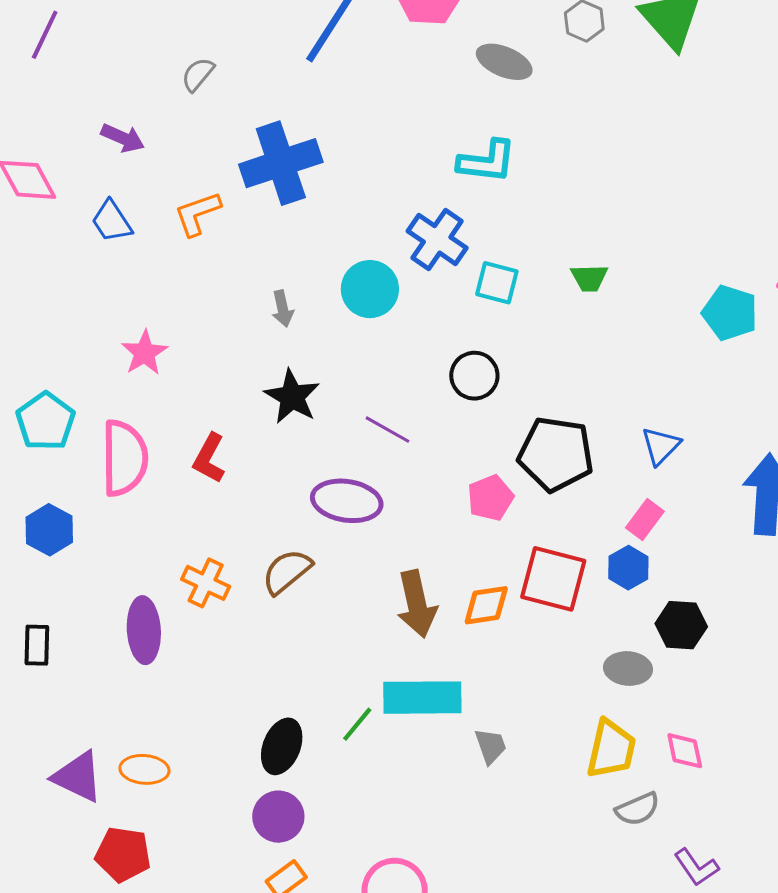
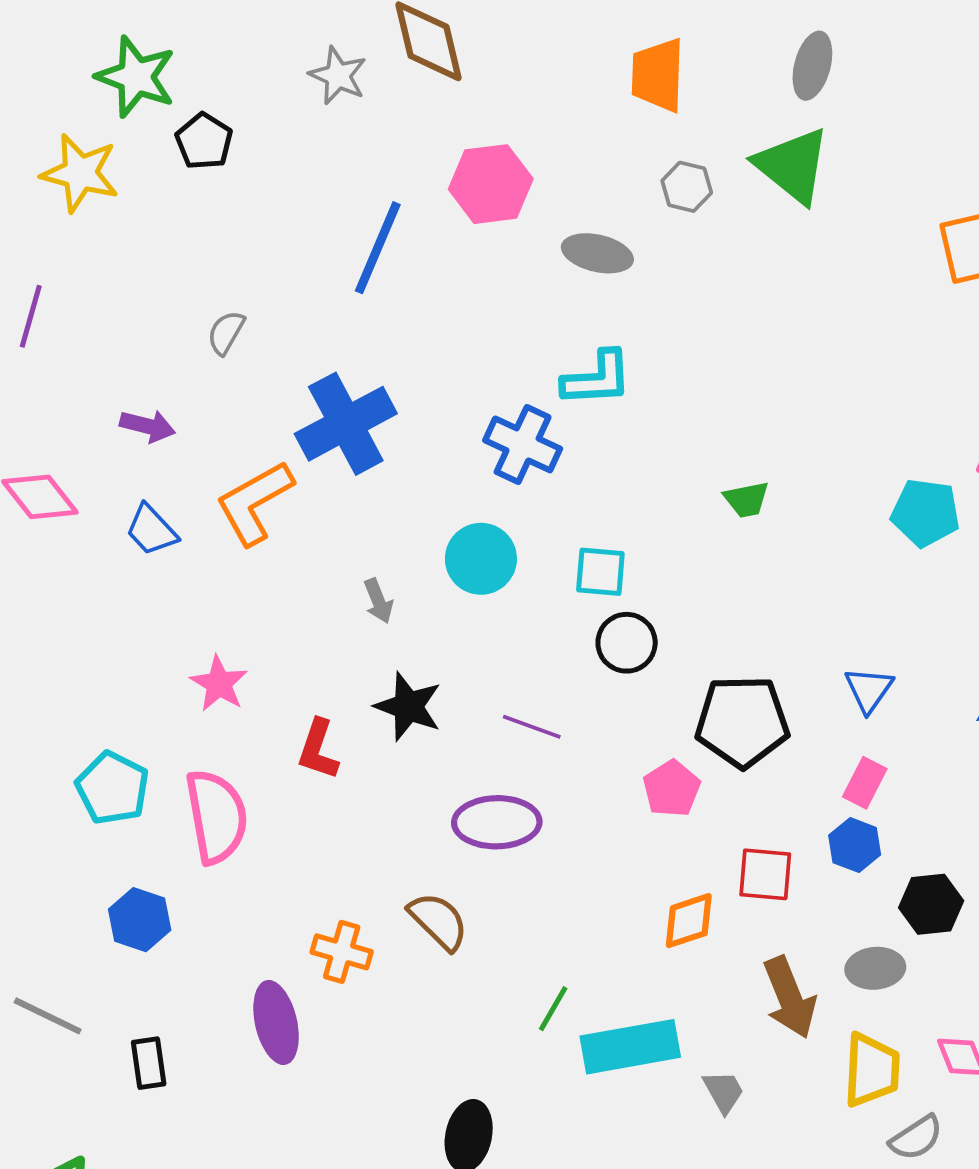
orange L-shape: (197, 214) -> (254, 503), size x1.4
blue cross: (437, 239) -> (523, 444), moved
cyan square: (497, 283) -> (600, 572), moved
red L-shape: (209, 458) -> (318, 749), moved
brown semicircle: (287, 572) -> (438, 921), turned 94
red square: (553, 579) -> (765, 874), size x0.7
brown arrow: (417, 604) -> (790, 997), moved
green line: (357, 724) -> (553, 1009), moved

